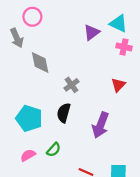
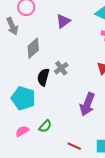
purple triangle: (92, 32) -> (63, 21), moved
gray diamond: (40, 63) -> (33, 48), turned 60
black semicircle: (64, 113) -> (43, 77), moved

